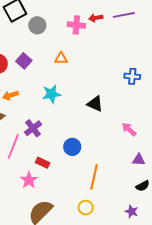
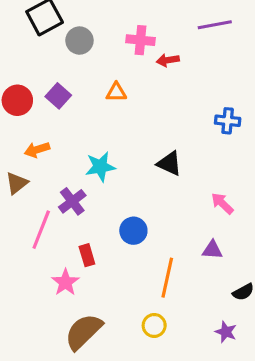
red arrow: (96, 18) -> (168, 60), moved
cyan star: (51, 94) -> (100, 167), moved
purple triangle: (139, 160) -> (212, 250), moved
red rectangle: (43, 163) -> (87, 255), turned 48

